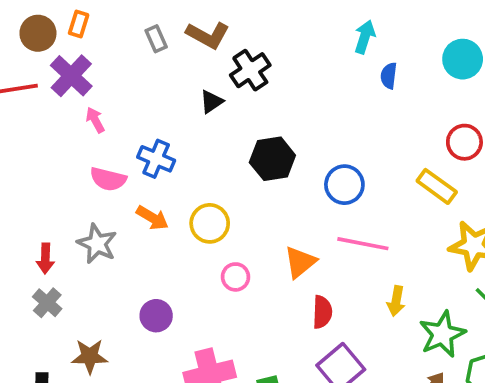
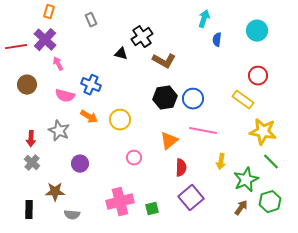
brown circle: (38, 33) -> (27, 85), moved
brown L-shape: (208, 35) -> (164, 61), moved
black triangle: (212, 102) -> (121, 54), turned 48
black hexagon: (272, 159) -> (165, 98), moved
pink circle: (236, 277) -> (134, 158), moved
purple circle: (156, 316) -> (80, 164), moved

